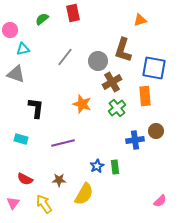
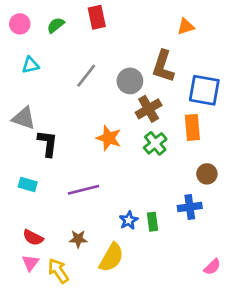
pink circle: (10, 30) -> (20, 24), moved
gray triangle: (16, 74) -> (24, 118), moved
blue cross: (135, 140) -> (190, 207), moved
pink triangle: (13, 203) -> (30, 263), moved

